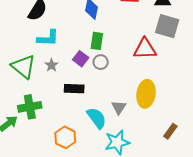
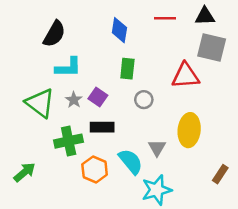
purple square: (81, 59) -> (98, 97), moved
gray circle: (101, 62) -> (144, 100), moved
green cross: (30, 107) -> (69, 141), moved
orange hexagon: (65, 137) -> (95, 169), moved

